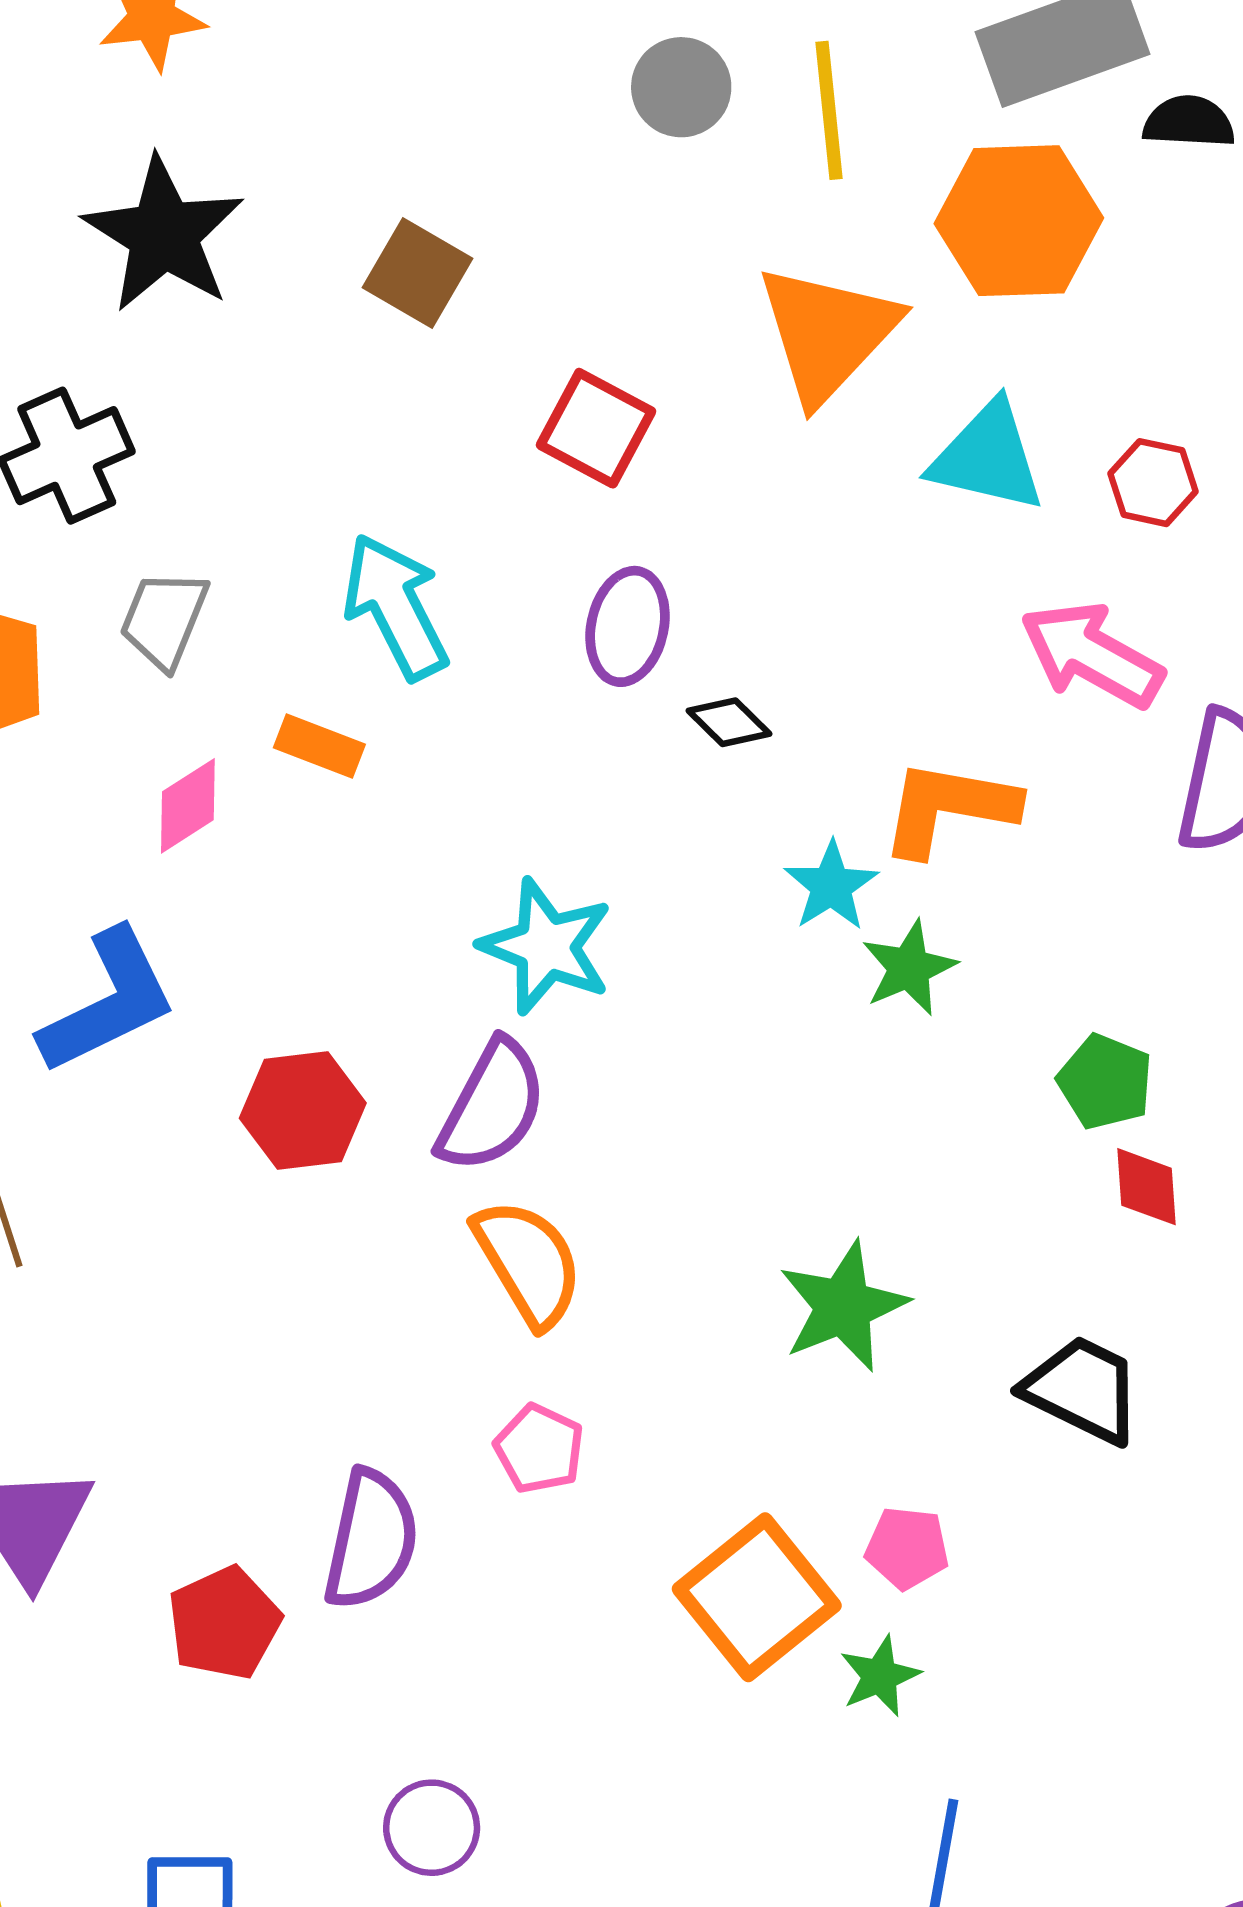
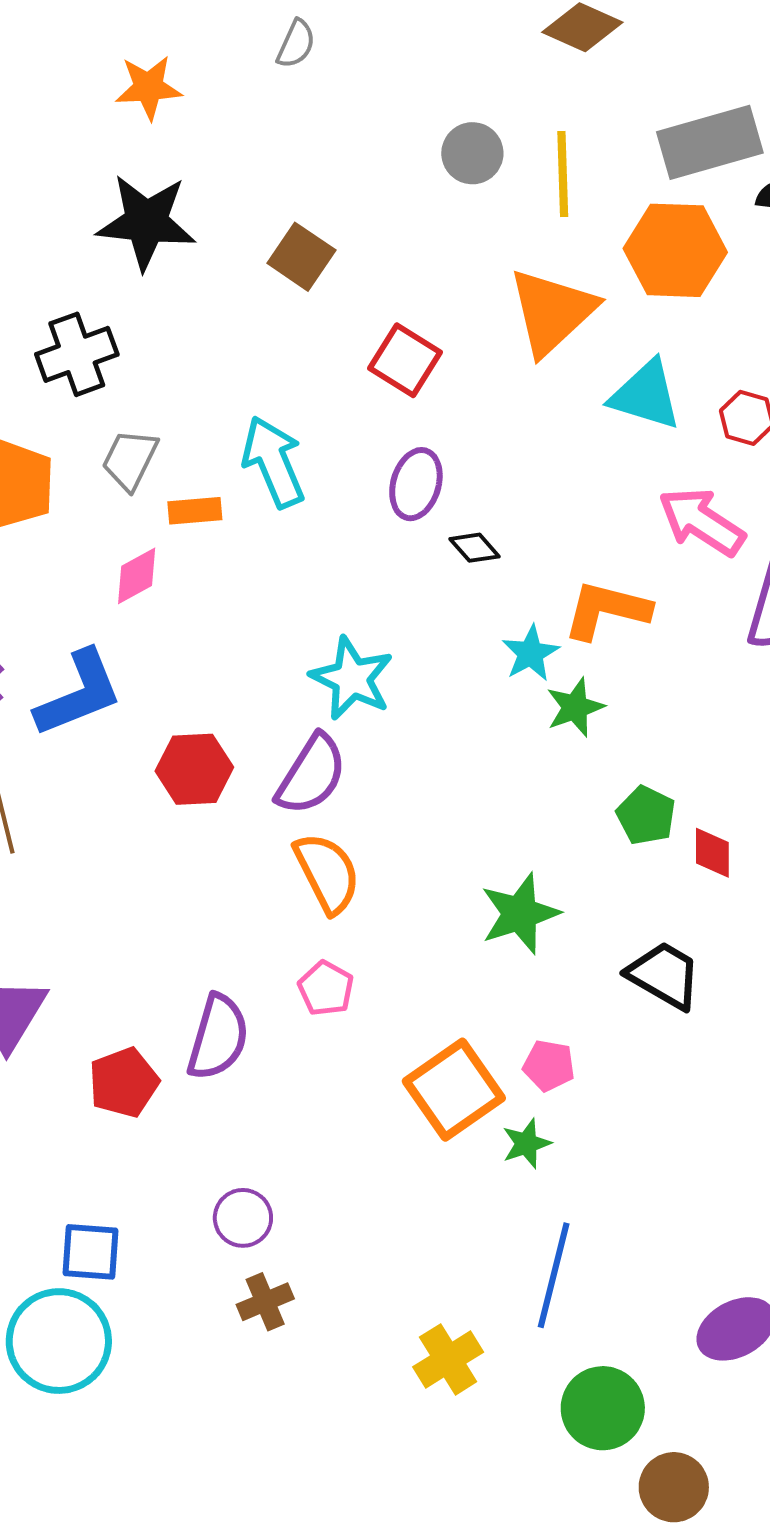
black star: (164, 235) -> (146, 222), turned -30
orange rectangle: (319, 746) -> (195, 511), moved, turned -30
green pentagon: (1105, 1082) -> (646, 815), moved

